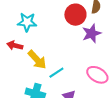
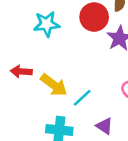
cyan star: (27, 22) -> (47, 24), moved

